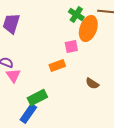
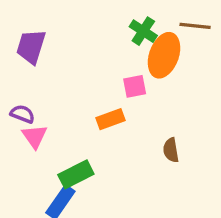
brown semicircle: (92, 84) -> (171, 150), turned 48

